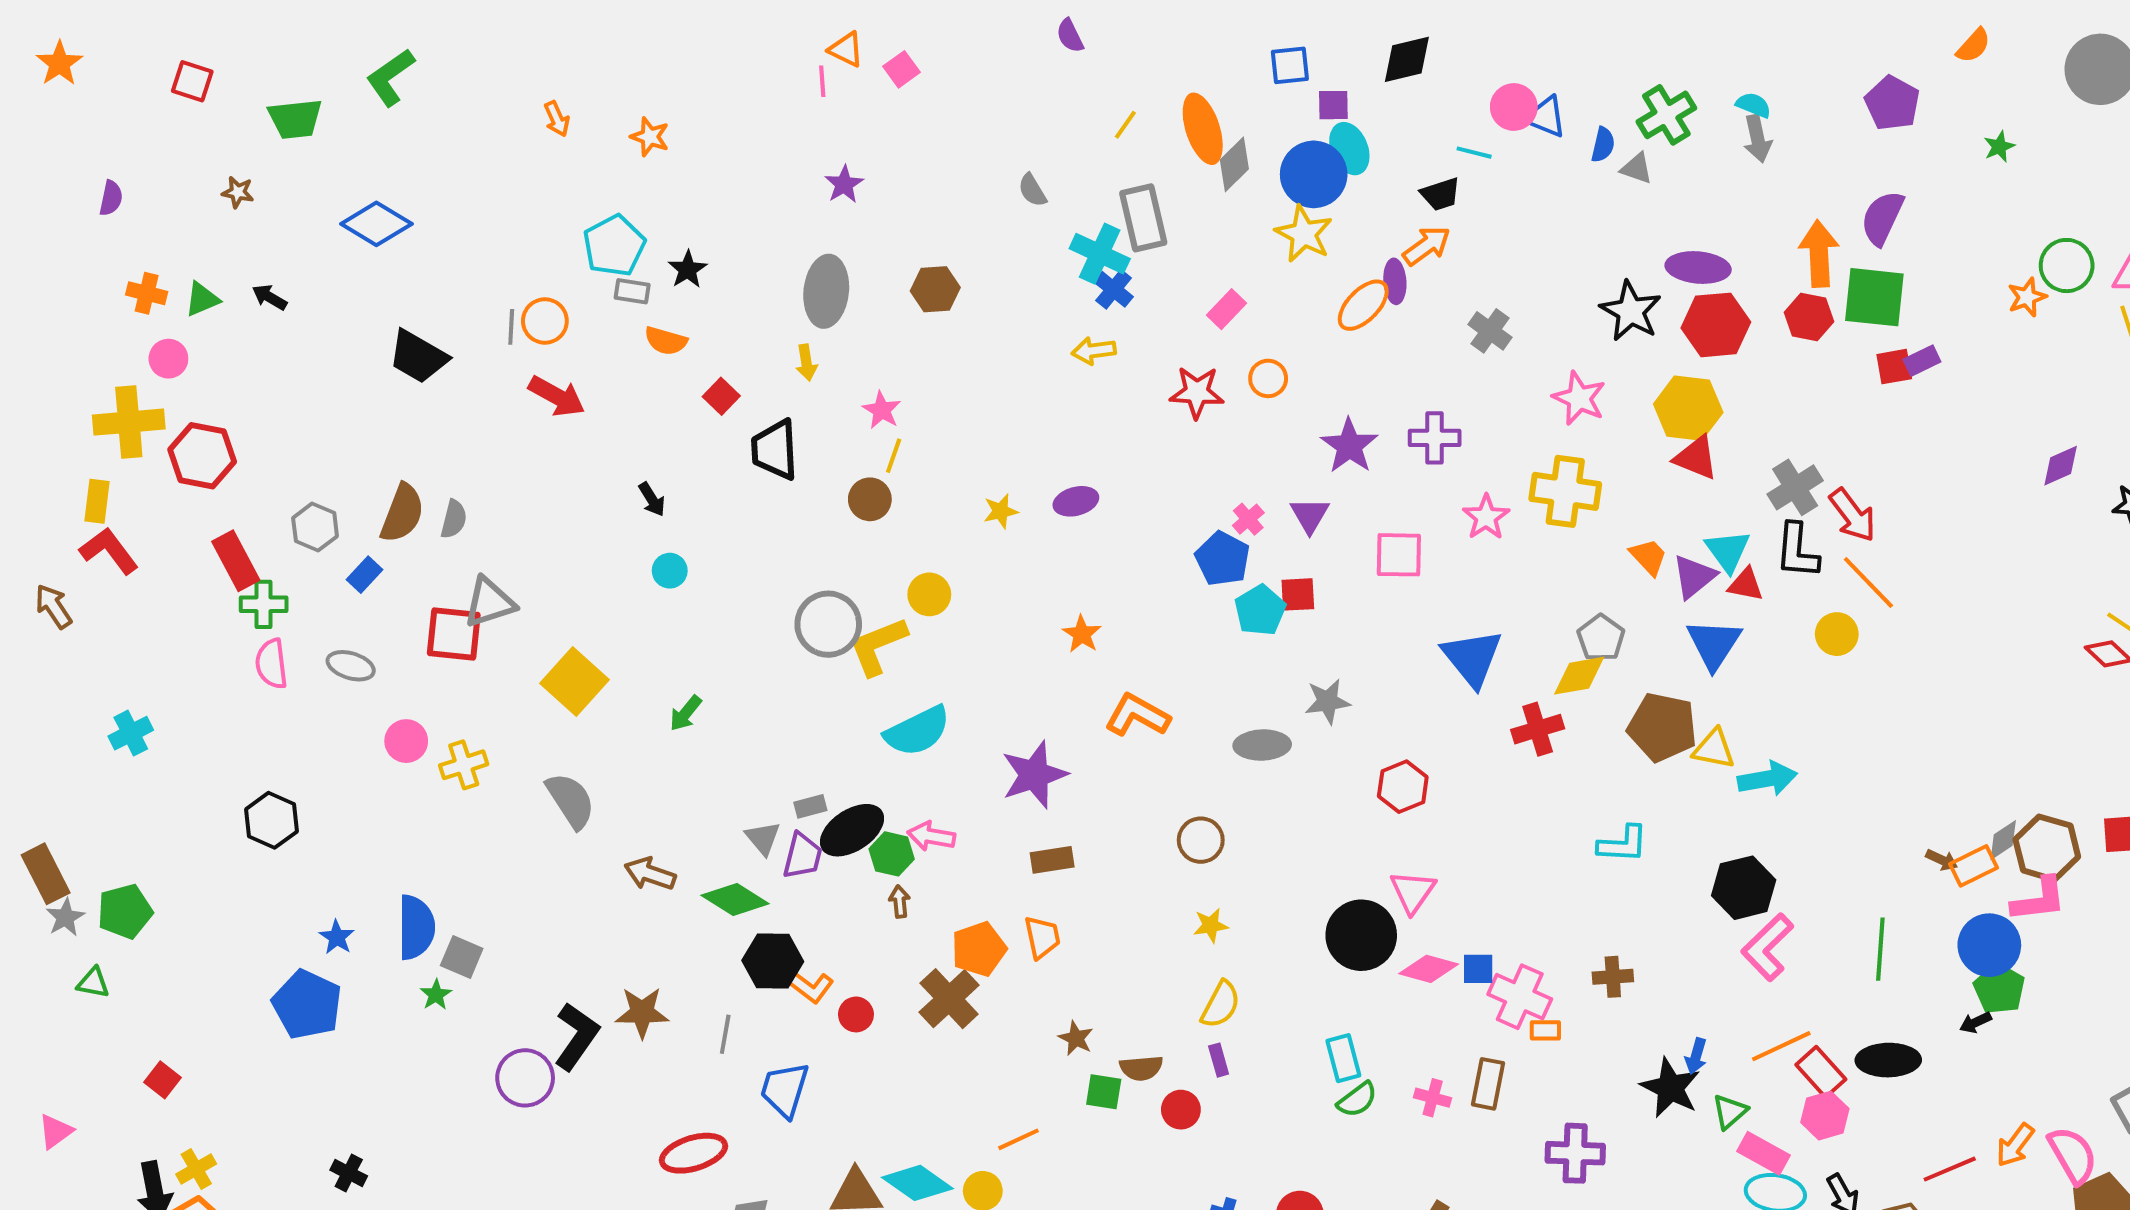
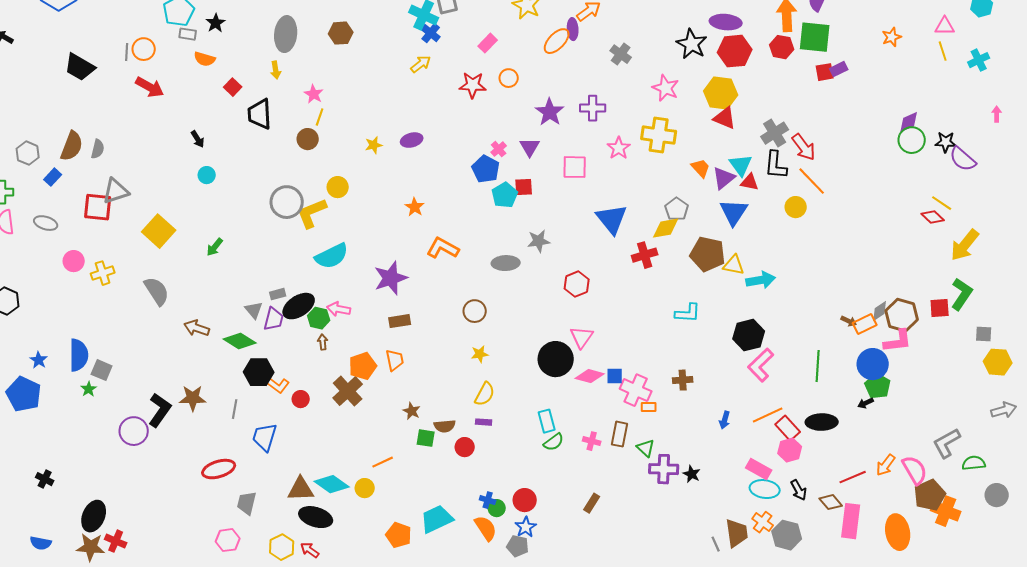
green circle: (2067, 266) -> (912, 140), moved
yellow arrow: (1094, 351) -> (421, 64), turned 150
purple rectangle: (1219, 1060) -> (484, 422), turned -70
black star: (1670, 1088) -> (692, 474), moved, size x0.6
green triangle: (1730, 1112) -> (646, 448), moved, turned -36

